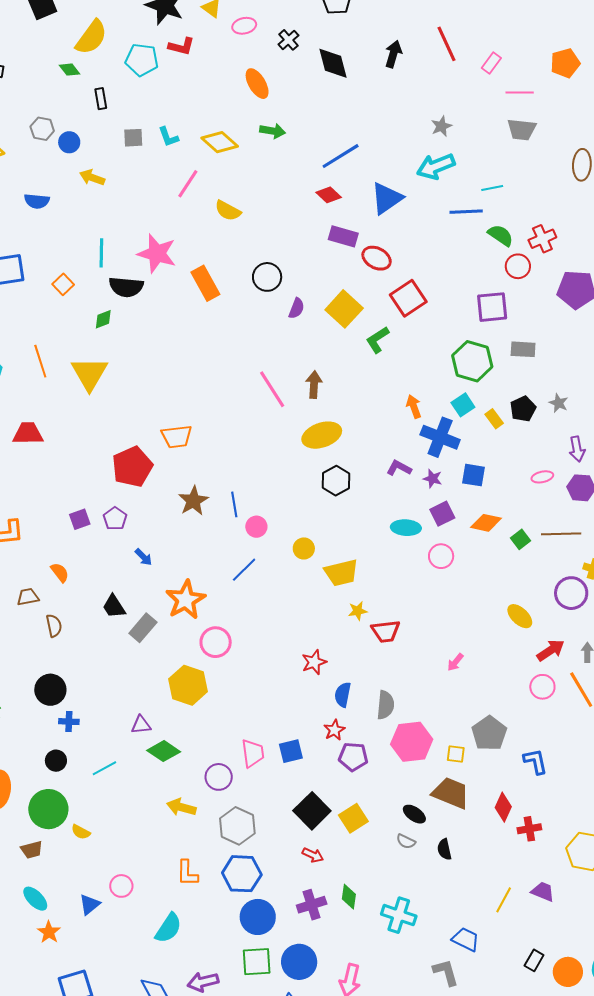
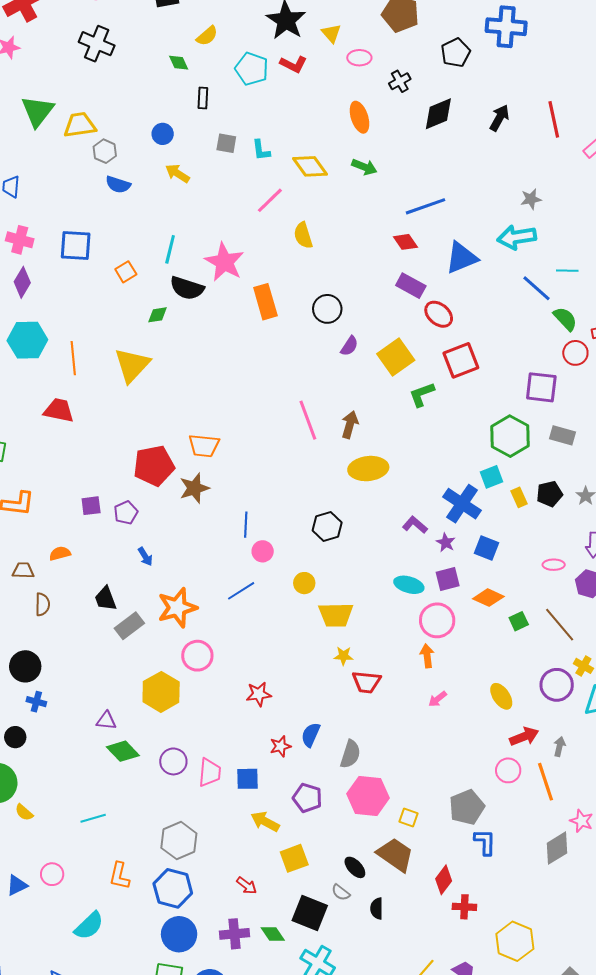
yellow semicircle: (91, 37) -> (207, 36), size x0.6
black diamond: (333, 63) -> (438, 114), turned 69
gray hexagon: (42, 129) -> (105, 151), moved
yellow semicircle: (228, 211) -> (303, 235), turned 32
blue line: (466, 212) -> (537, 288), turned 32
orange line: (40, 361) -> (73, 358), moved
orange arrow: (414, 406) -> (427, 656), moved
yellow ellipse: (322, 435) -> (368, 469), moved
black hexagon: (336, 481) -> (327, 527), moved
brown star: (193, 501) -> (194, 488), moved
brown line: (561, 534) -> (560, 625), turned 39
pink circle: (441, 556) -> (437, 620), size x1.4
orange semicircle: (60, 572) -> (60, 553), turned -80
red star: (314, 662) -> (259, 694), moved
pink arrow: (455, 662) -> (438, 699), moved
red star: (334, 730) -> (280, 746), moved
gray pentagon: (489, 733) -> (467, 807), moved
cyan line: (104, 768) -> (93, 818), moved
purple circle: (219, 777) -> (173, 761), moved
yellow arrow: (181, 807) -> (265, 822), moved
black square: (312, 811) -> (310, 913), moved, turned -36
green diamond: (349, 897) -> (273, 934), turned -55

